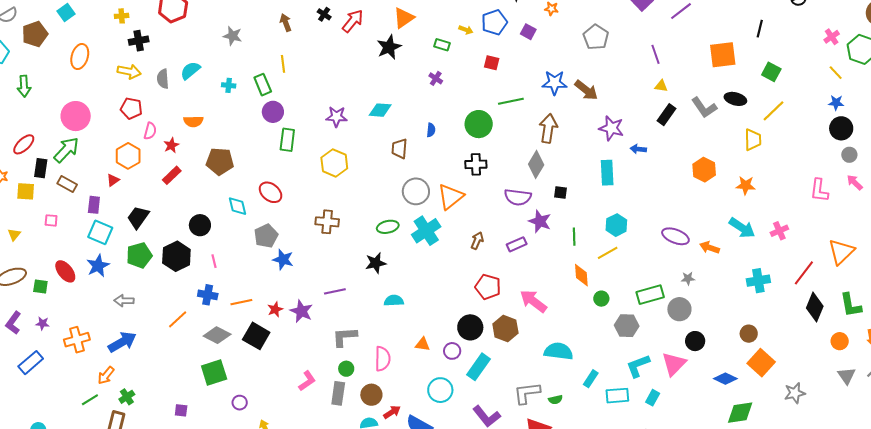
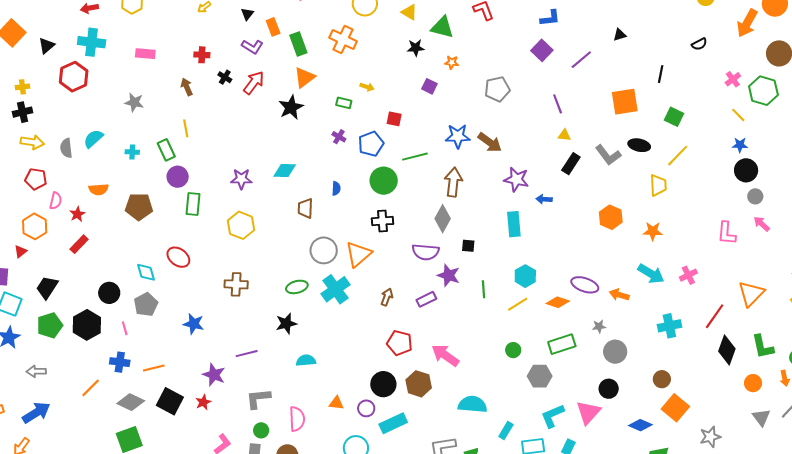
blue pentagon: (494, 22) -> (371, 144), moved
gray pentagon: (596, 37) -> (497, 89), turned 30
black cross: (139, 41) -> (23, 112), moved
brown pentagon: (220, 161) -> (139, 207), moved
gray pentagon: (266, 236) -> (146, 304), moved
orange diamond: (581, 275) -> (558, 302), moved, turned -65
red star: (275, 309) -> (203, 402), moved
gray circle: (679, 309) -> (615, 352), moved
cyan rectangle: (479, 367) -> (393, 423), turned 32

